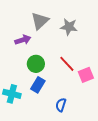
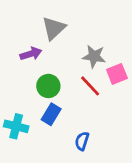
gray star: (69, 27) -> (94, 56), moved
pink square: (86, 75) -> (117, 74), moved

